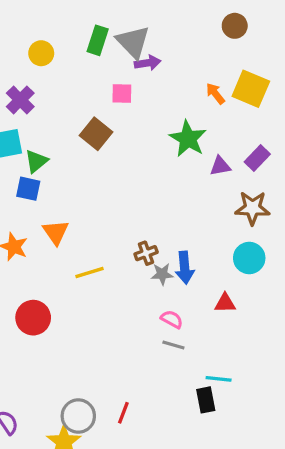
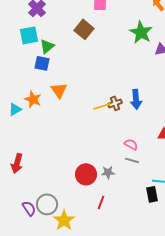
blue arrow: (185, 268) -> (136, 99), moved
yellow line: (90, 273) -> (102, 106), moved
gray star: (162, 274) -> (108, 172), moved
red circle: (33, 318) -> (86, 174), moved
gray circle: (78, 416) -> (47, 204), moved

